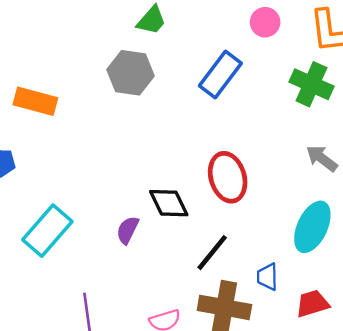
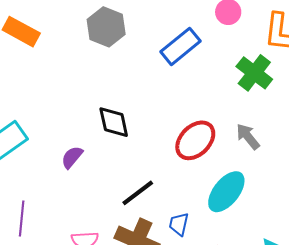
red ellipse: (228, 177) -> (195, 140), moved, turned 48
black diamond: (169, 203) -> (114, 122), moved

